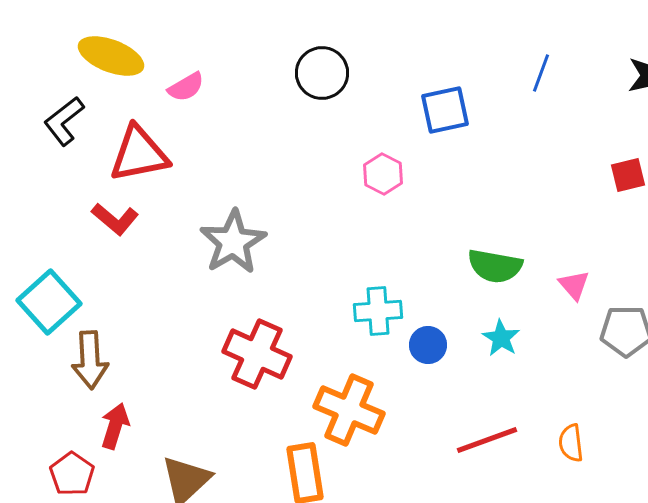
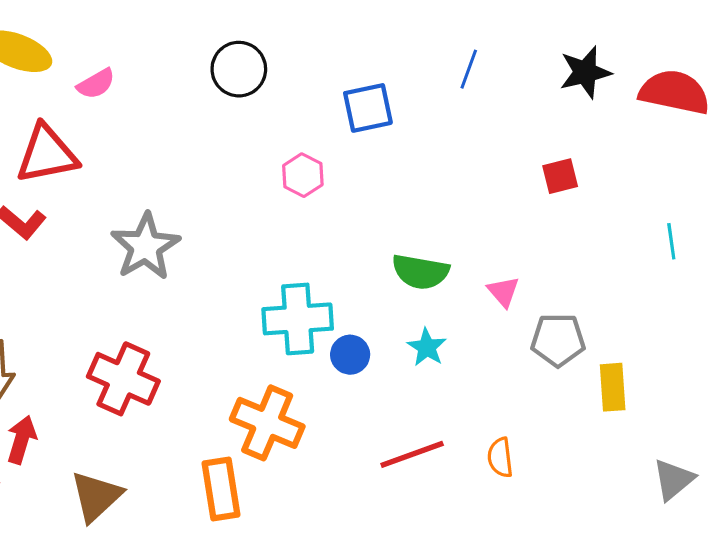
cyan cross: (378, 311) -> (298, 319), size x1.4
red cross: (257, 354) -> (123, 379), moved

